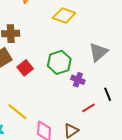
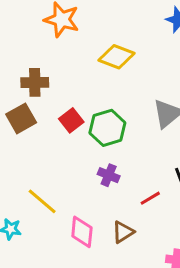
red square: (25, 68) -> (71, 120), moved
purple cross: (78, 80) -> (109, 175), moved

